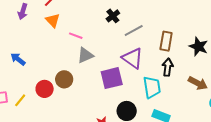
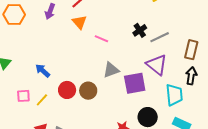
black cross: (113, 16) -> (140, 30), moved
gray triangle: (85, 55) -> (111, 70), moved
blue arrow: (18, 59) -> (43, 71), moved
brown circle: (64, 79) -> (88, 91), moved

